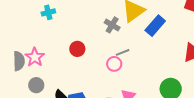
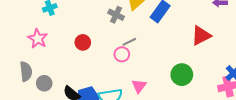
pink star: (35, 57) -> (38, 39), moved
gray semicircle: (19, 61) -> (26, 71), moved

